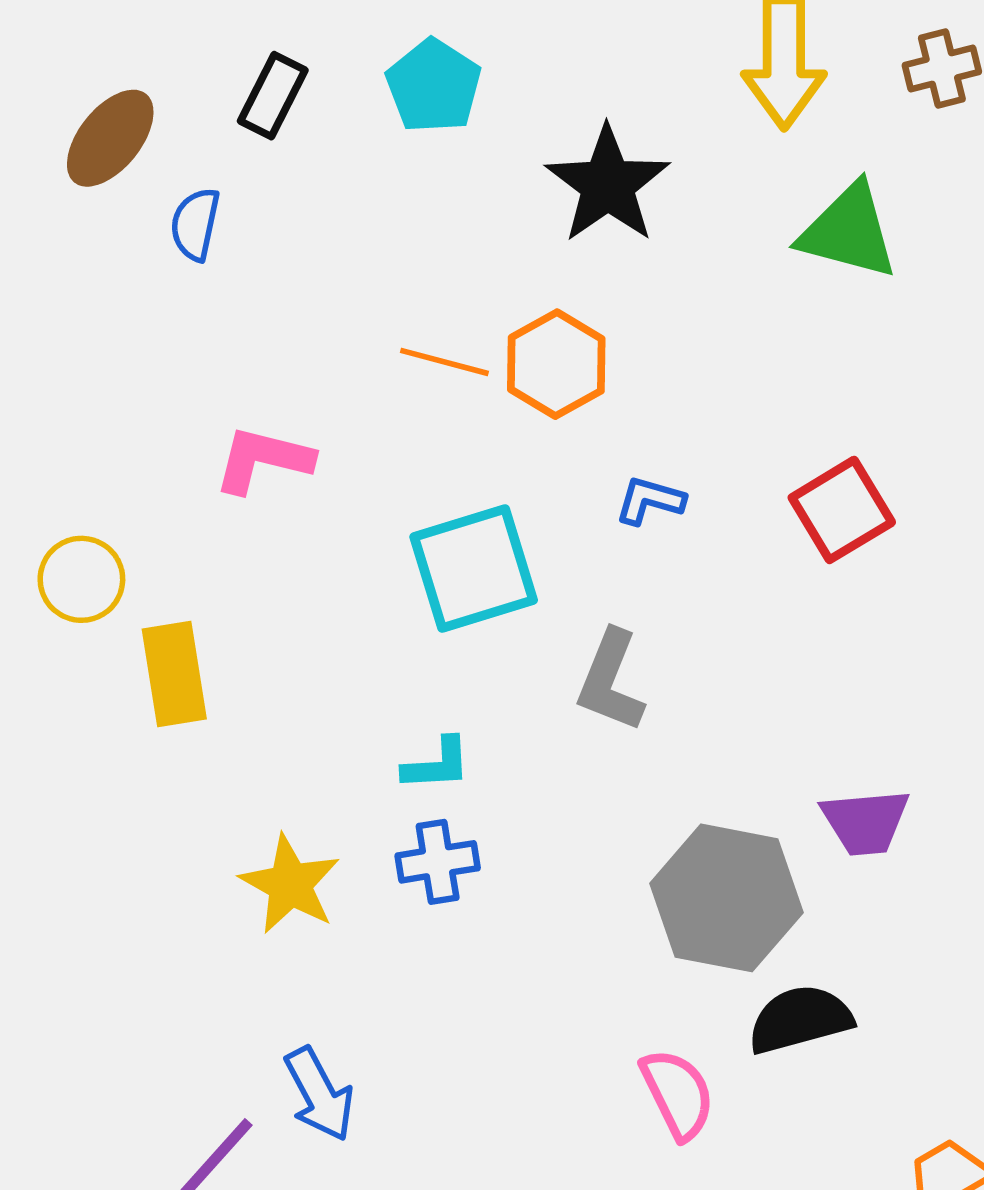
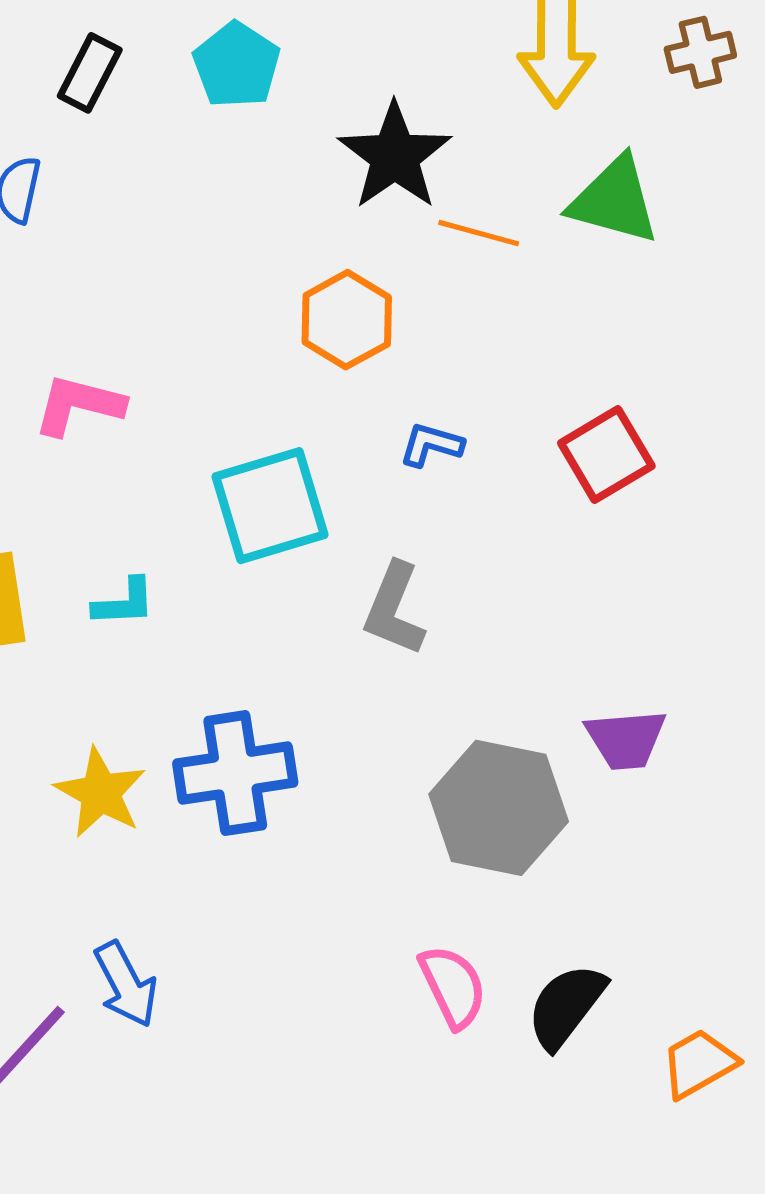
orange line: (444, 362) -> (479, 233), moved
cyan L-shape: (437, 764) -> (124, 602), moved
blue cross: (438, 862) -> (235, 773), size x1.6
black semicircle: (800, 1019) -> (566, 1006), moved, turned -38

